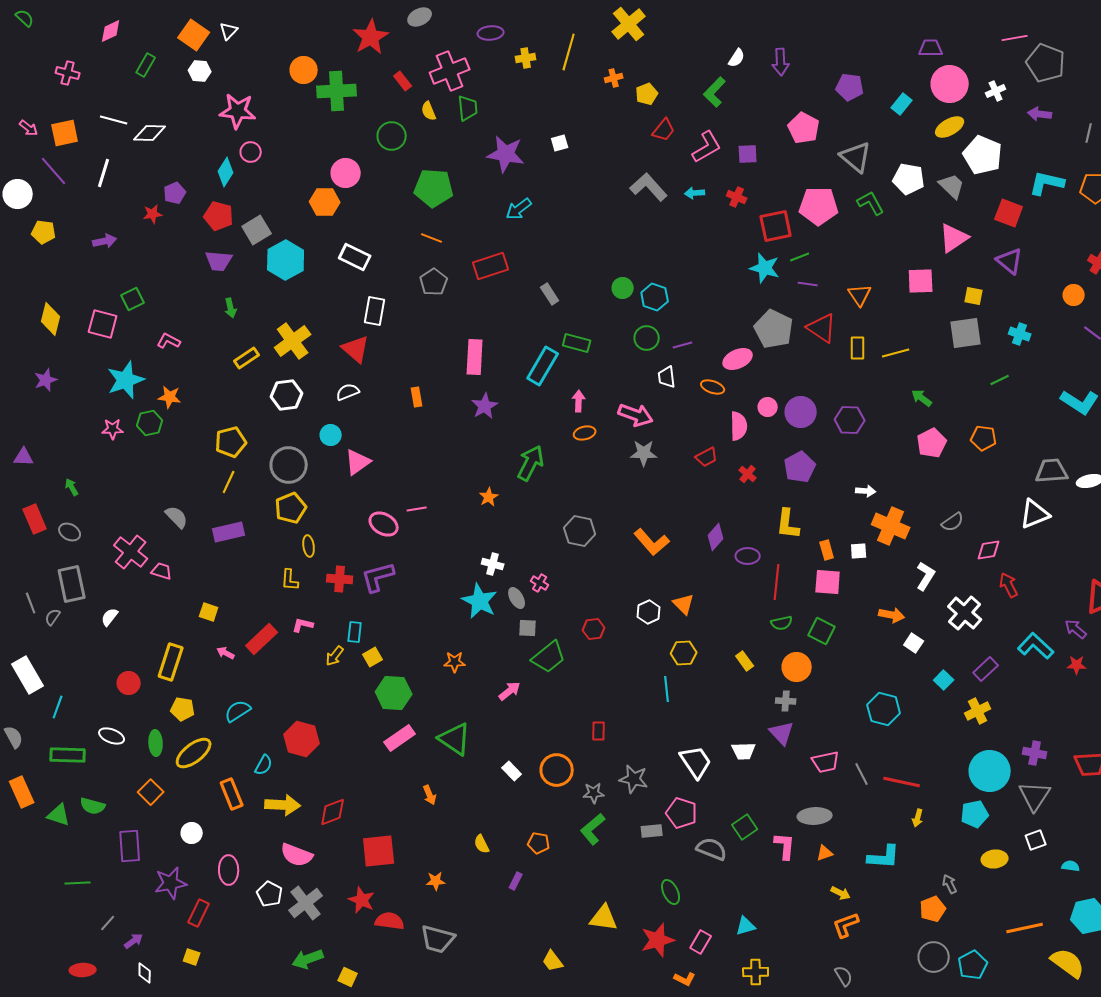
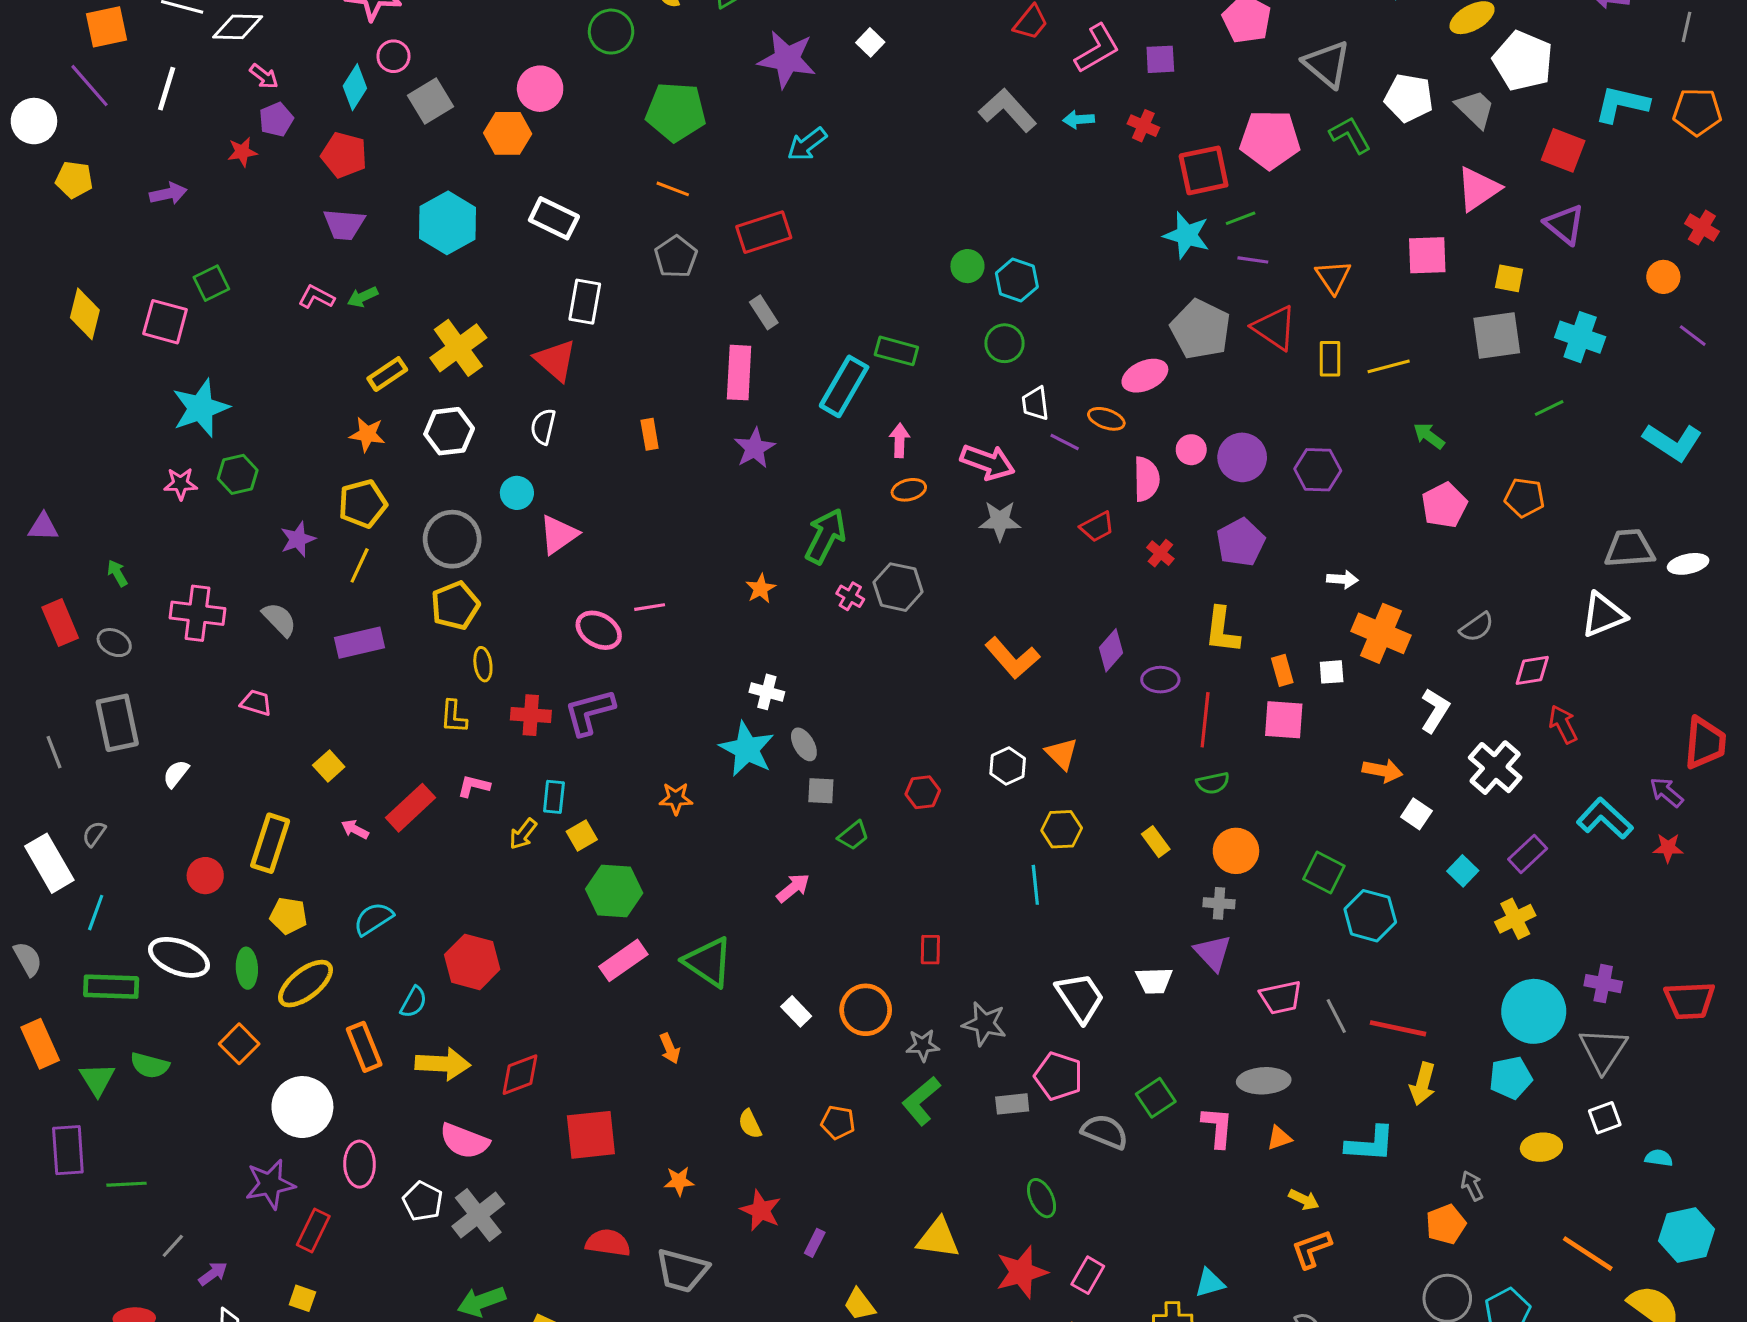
pink arrow: (29, 128) -> (264, 76), moved
white square: (560, 143) -> (870, 42), turned -30
gray square: (257, 230) -> (431, 101), moved
gray rectangle: (550, 294) -> (764, 312), moved
green arrow: (231, 308) -> (363, 297), turned 78
cyan cross: (1020, 334) -> (1580, 337), size x1.4
pink L-shape: (169, 341) -> (316, 297), moved
purple line: (683, 345) -> (1065, 442), moved, turned 42
purple star: (46, 380) -> (298, 539), moved
white semicircle: (348, 392) -> (543, 427), turned -55
orange star: (170, 397) -> (367, 434), moved
gray hexagon: (580, 531) -> (898, 587), moved
pink cross: (131, 552) -> (198, 613), moved, turned -32
pink cross: (540, 583) -> (850, 596), moved
yellow square: (209, 612) -> (329, 766), turned 30
gray semicircle: (53, 617) -> (94, 834), moved
green square: (822, 631) -> (1324, 872), moved
green trapezoid: (549, 657) -> (853, 835), size x0.6
orange star: (455, 662) -> (676, 798), moved
white ellipse: (112, 736) -> (179, 957), size x1.5
green triangle: (59, 815) -> (97, 1079), turned 40
yellow arrow: (918, 818) -> (1423, 1084), size x1.5
white circle: (192, 833) -> (302, 1107), size x1.8
purple rectangle: (130, 846) -> (68, 1150), moved
purple rectangle: (516, 881) -> (815, 1243), moved
red star: (362, 900) -> (761, 1210), moved
cyan triangle: (746, 926) -> (1210, 1283), moved
orange line: (1025, 928) -> (1588, 1254), turned 45

